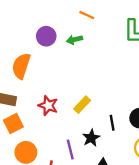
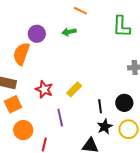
purple circle: (46, 36) -> (37, 34), moved
black star: (91, 138) -> (105, 127), moved
purple line: (70, 150) -> (60, 118), moved

